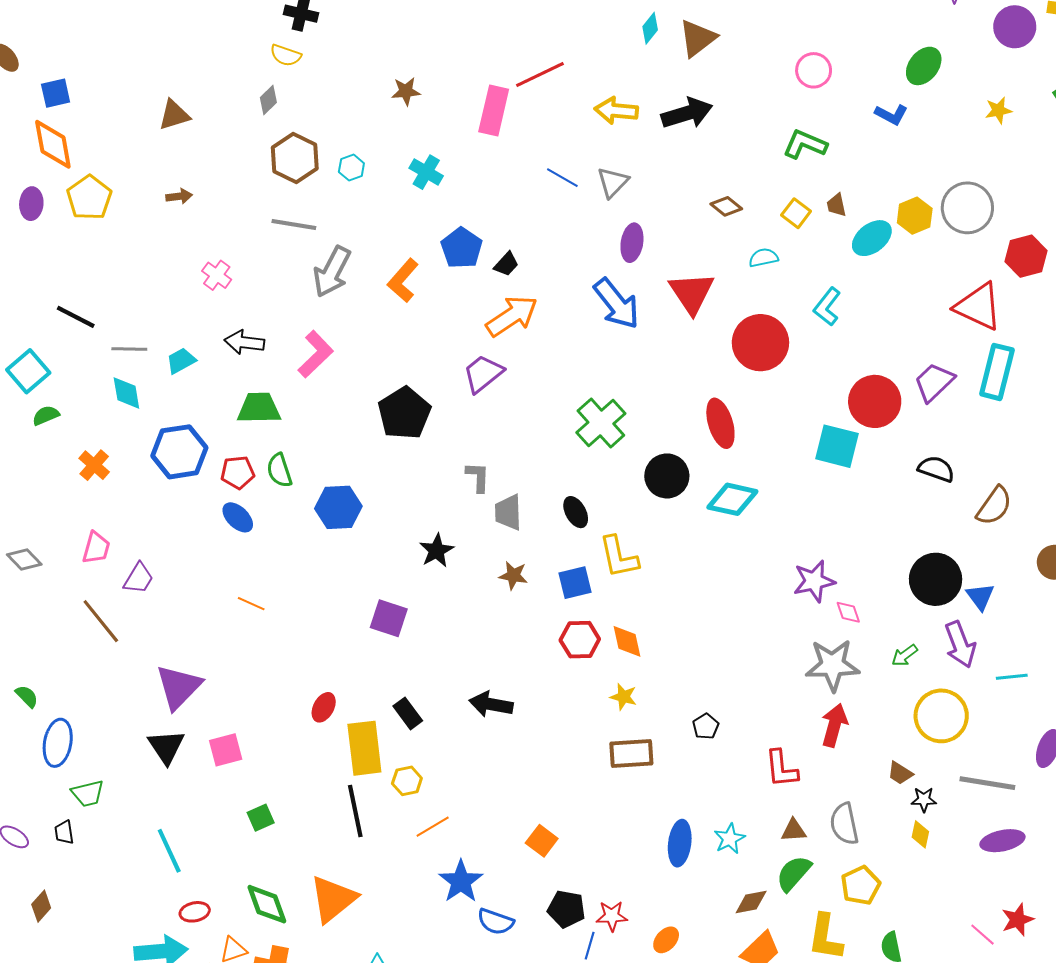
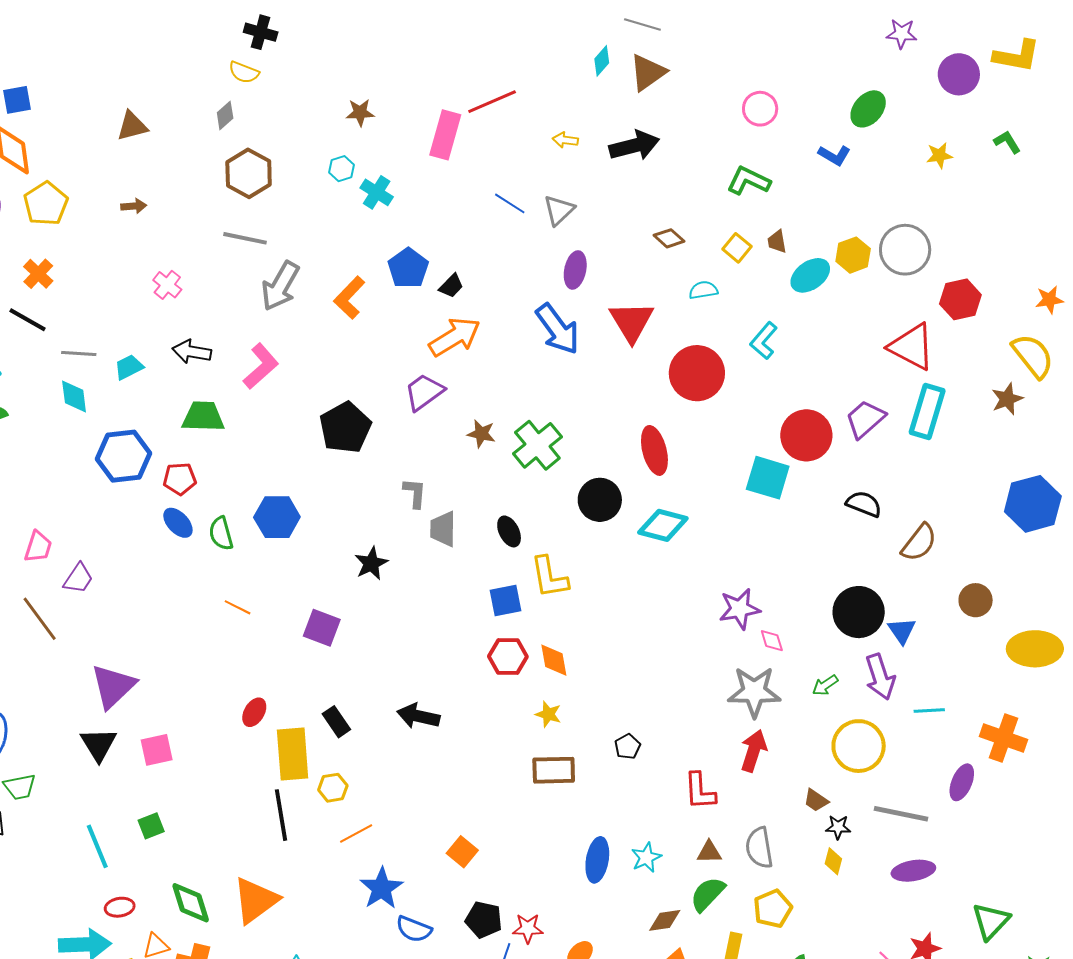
yellow arrow: (616, 111) -> (565, 140), size x0.6
cyan hexagon: (351, 168) -> (341, 169), moved
orange cross: (94, 465) -> (38, 274), moved
green semicircle: (279, 470) -> (221, 533), moved
brown star: (513, 575) -> (481, 434), moved
orange line: (251, 604) -> (238, 607), moved
green square: (261, 818) -> (151, 826), moved

